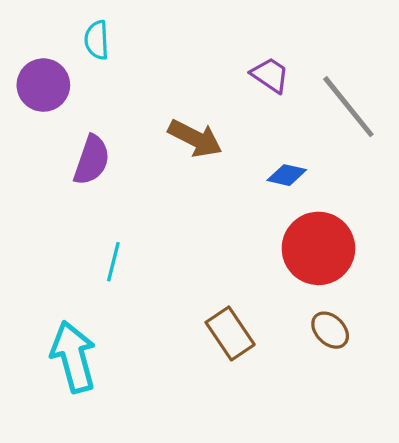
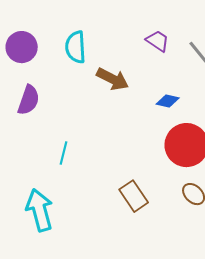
cyan semicircle: (97, 40) -> (76, 47), moved, size x1.4
purple semicircle: (92, 160) -> (29, 100), moved

